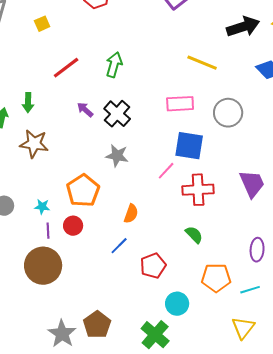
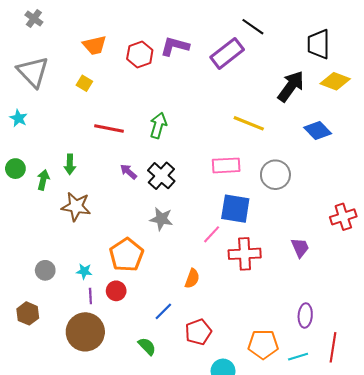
yellow square: (42, 24) -> (84, 83), turned -35
black arrow: (243, 27) -> (291, 86), turned -36
red line: (66, 68) -> (109, 128), turned 48
purple trapezoid: (252, 184) -> (300, 248), size x0.7
orange semicircle: (131, 214) -> (192, 279), moved
green semicircle: (194, 235) -> (147, 346), moved

